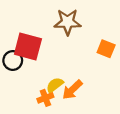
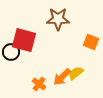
yellow semicircle: (55, 85) -> (76, 73), moved
orange cross: (45, 98) -> (39, 84), turned -32

